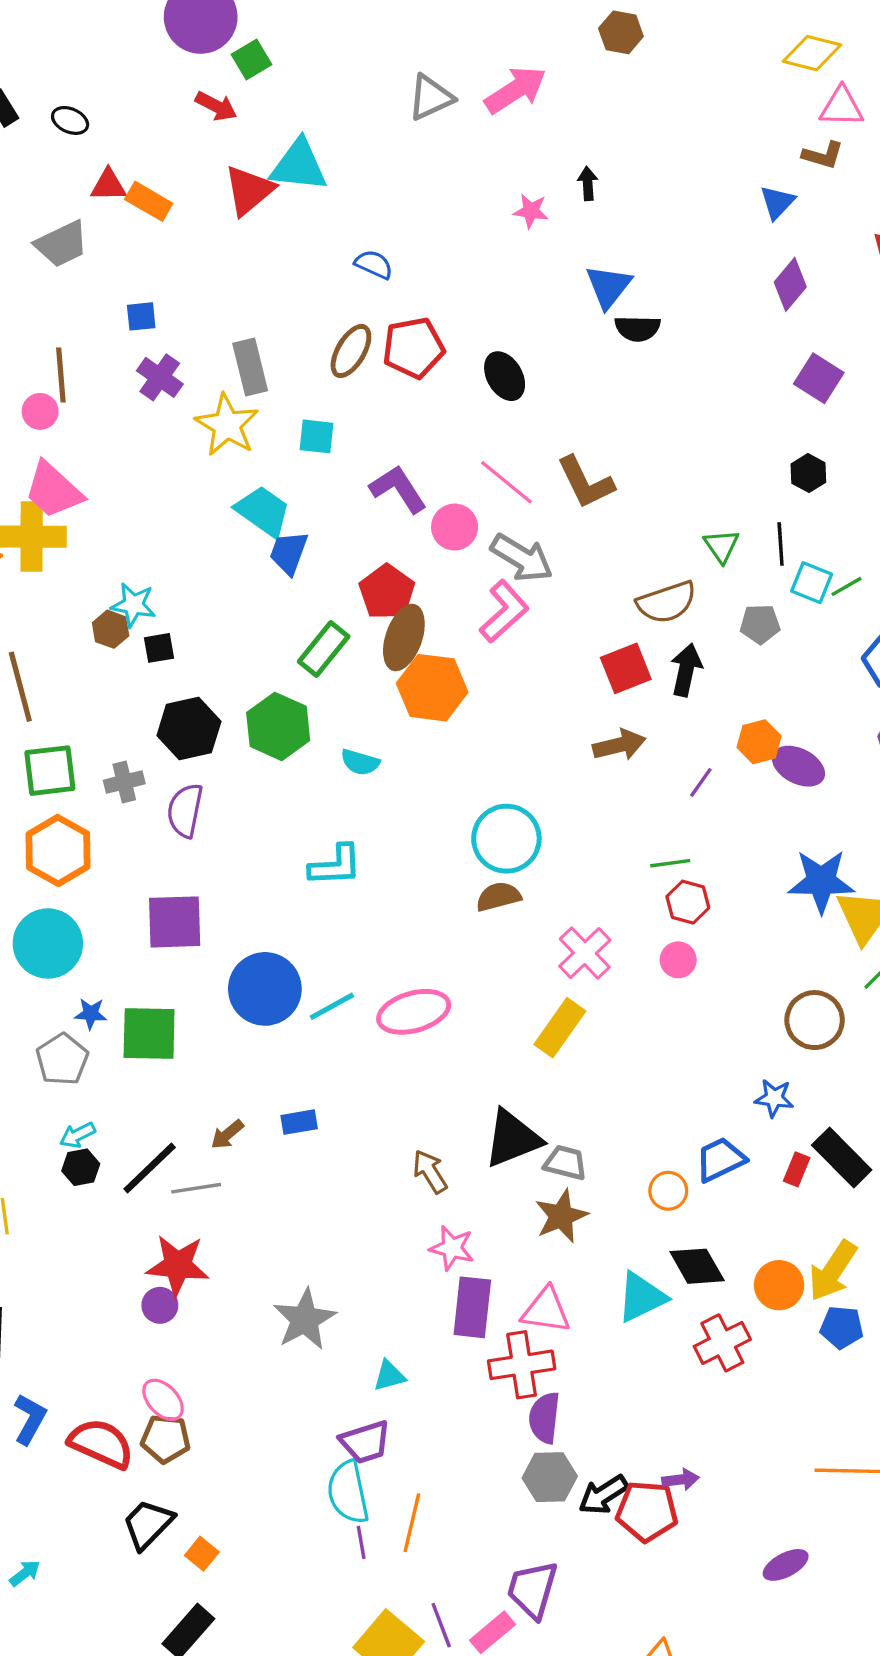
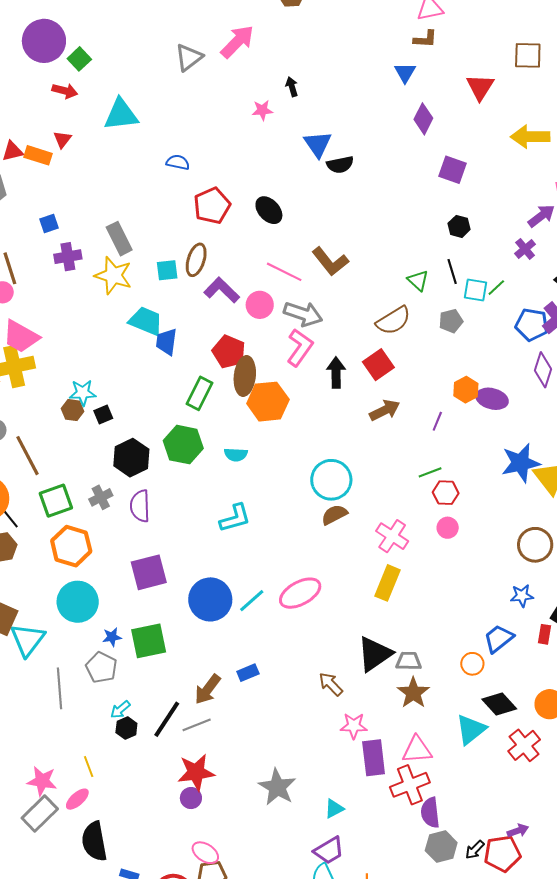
red triangle: (249, 190) -> (62, 139), moved, size x0.6
brown ellipse: (351, 351) -> (196, 260), moved
purple cross: (160, 377) -> (68, 257), turned -32
black arrow: (686, 670) -> (336, 373), moved
brown arrow: (227, 1134) -> (208, 689), size x1.5
black arrow: (603, 1495) -> (475, 850), size x0.7

